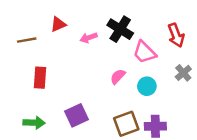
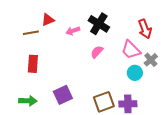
brown line: (27, 40) -> (31, 33), moved
pink trapezoid: (144, 52) -> (131, 50), moved
pink semicircle: (118, 76) -> (97, 52), moved
cyan circle: (147, 86) -> (135, 73), moved

